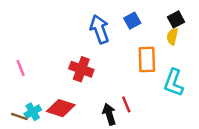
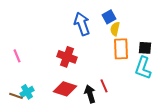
black square: (176, 19) -> (145, 48), moved, turned 32
yellow semicircle: (172, 36) -> (115, 29), moved
red diamond: (61, 108) -> (65, 89), moved

